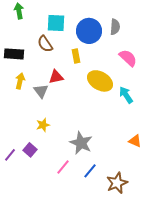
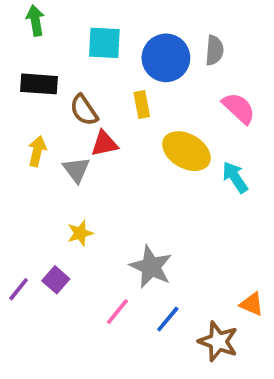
brown semicircle: (45, 44) -> (84, 110), moved
black rectangle: (14, 54) -> (39, 84), moved
orange triangle: (135, 141) -> (252, 304), moved
brown star: (117, 183) -> (218, 341), turned -30

